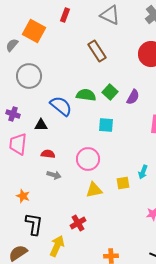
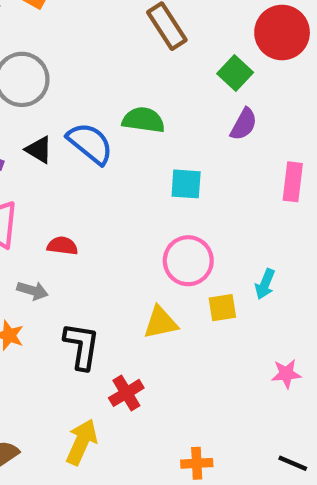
green square: (110, 92) -> (235, 73), moved
black triangle: (41, 125) -> (39, 150), moved, turned 32
pink circle: (88, 159) -> (188, 261), moved
gray arrow: (54, 175) -> (33, 291), moved
black L-shape: (34, 224) -> (82, 346), moved

